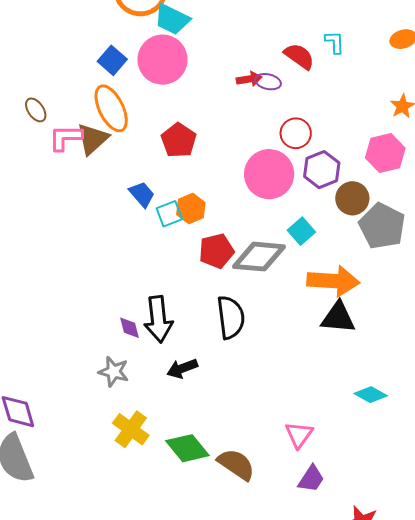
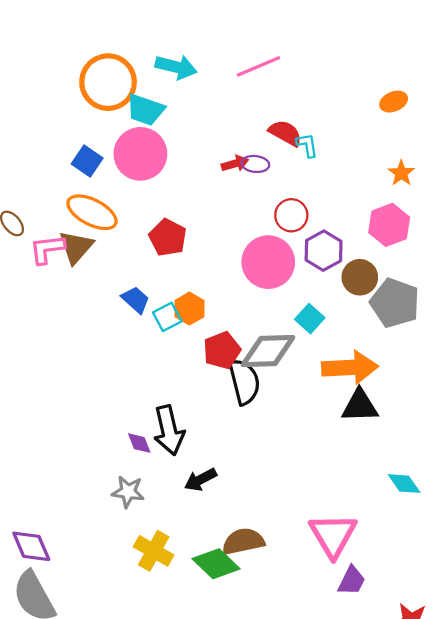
cyan L-shape: (335, 42) -> (307, 145), moved
orange ellipse: (111, 108) -> (92, 212), turned -30
black semicircle: (231, 317) -> (244, 382), moved
cyan diamond: (371, 395) -> (404, 484), turned 32
pink triangle: (299, 435) -> (333, 535), size x1.6
brown semicircle: (236, 464) -> (243, 541), moved, turned -39

